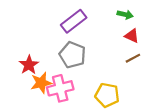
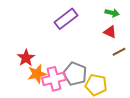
red triangle: (132, 36) -> (110, 32), moved
gray pentagon: (72, 55) -> (75, 74), moved

